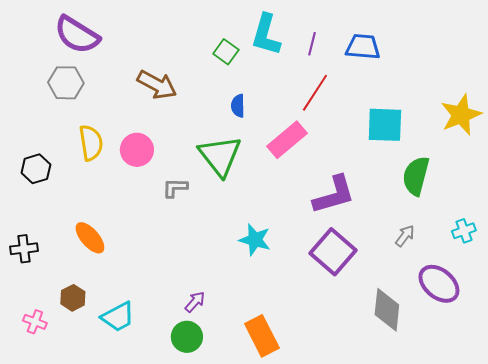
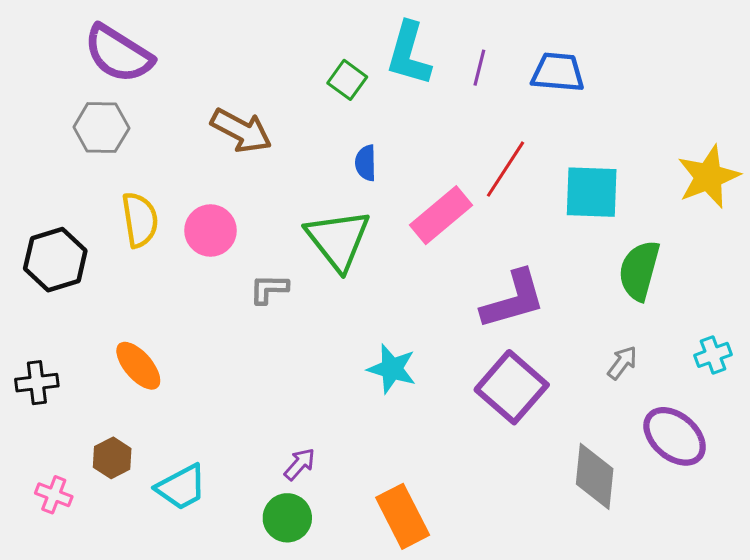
red line: (315, 93) -> (506, 169), moved
black hexagon: (36, 169) -> (55, 260), size x1.4

